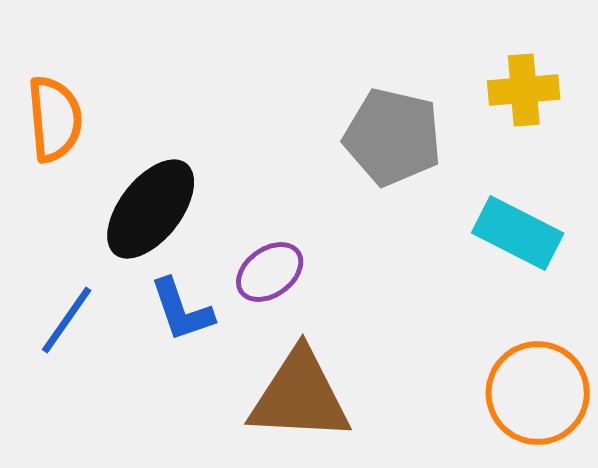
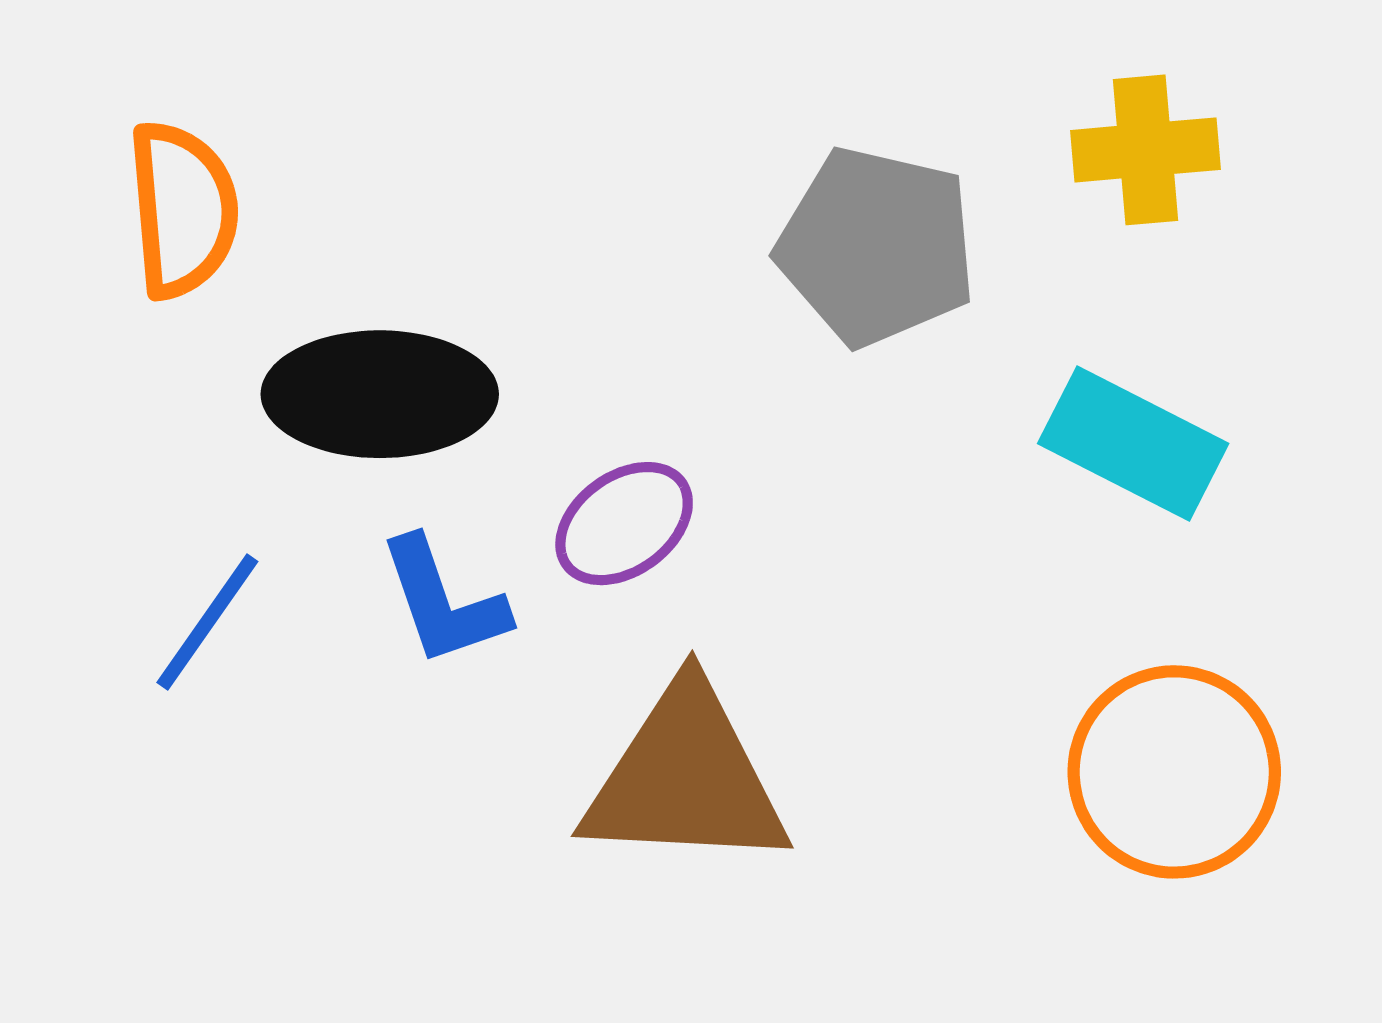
black ellipse: (151, 209) -> (380, 394), turned 52

